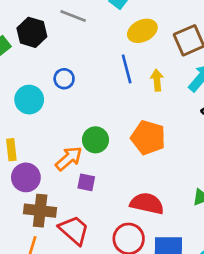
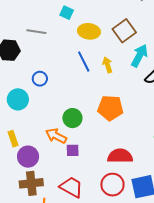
yellow ellipse: (142, 31) -> (89, 31), turned 45
orange arrow: (69, 158) -> (56, 136), turned -100
brown cross: (40, 211) -> (31, 183), moved

